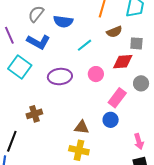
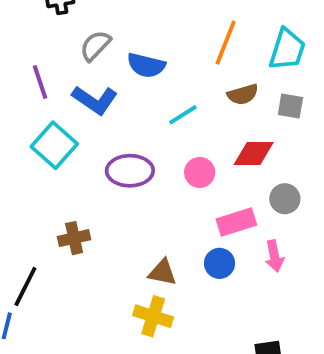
gray square: (136, 43) -> (290, 106), moved
pink rectangle: (117, 98) -> (236, 222), turned 30
pink arrow: (139, 141) -> (274, 256), moved

